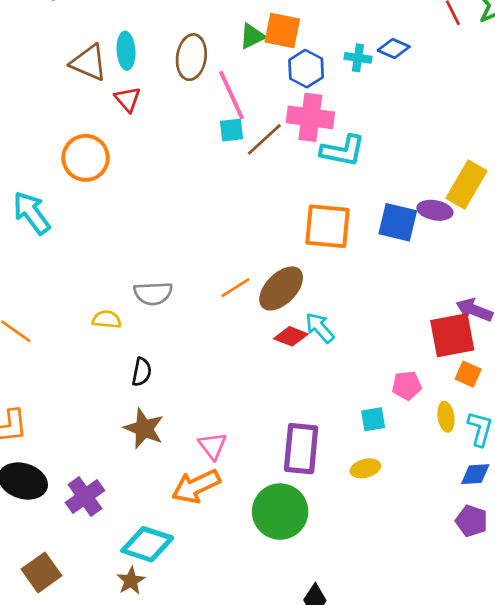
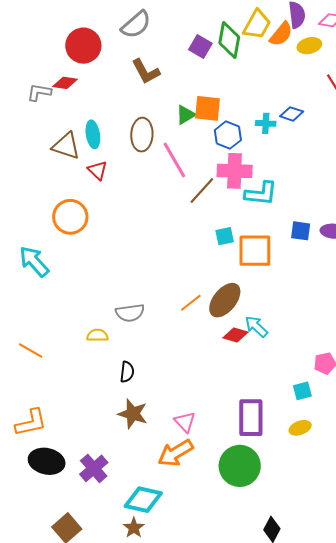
cyan square: (231, 130) -> (225, 236), moved
blue square: (398, 222) -> (301, 231), moved, size x0.7

